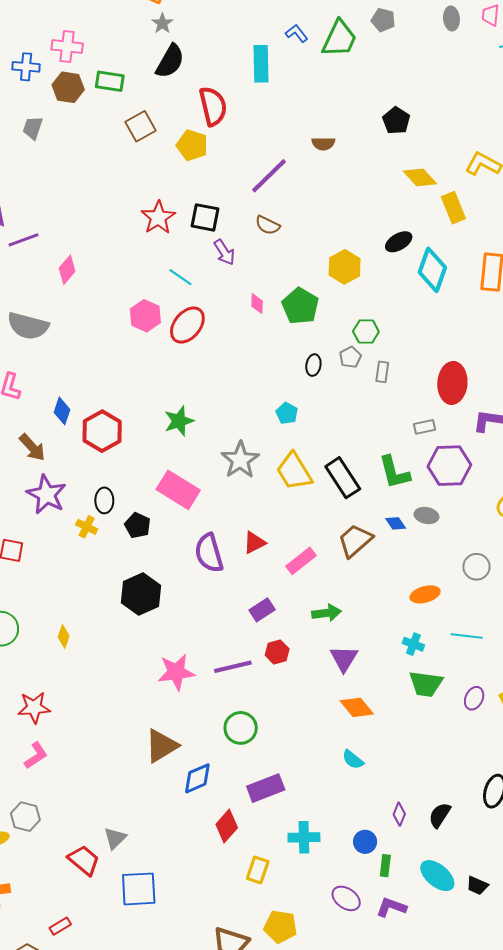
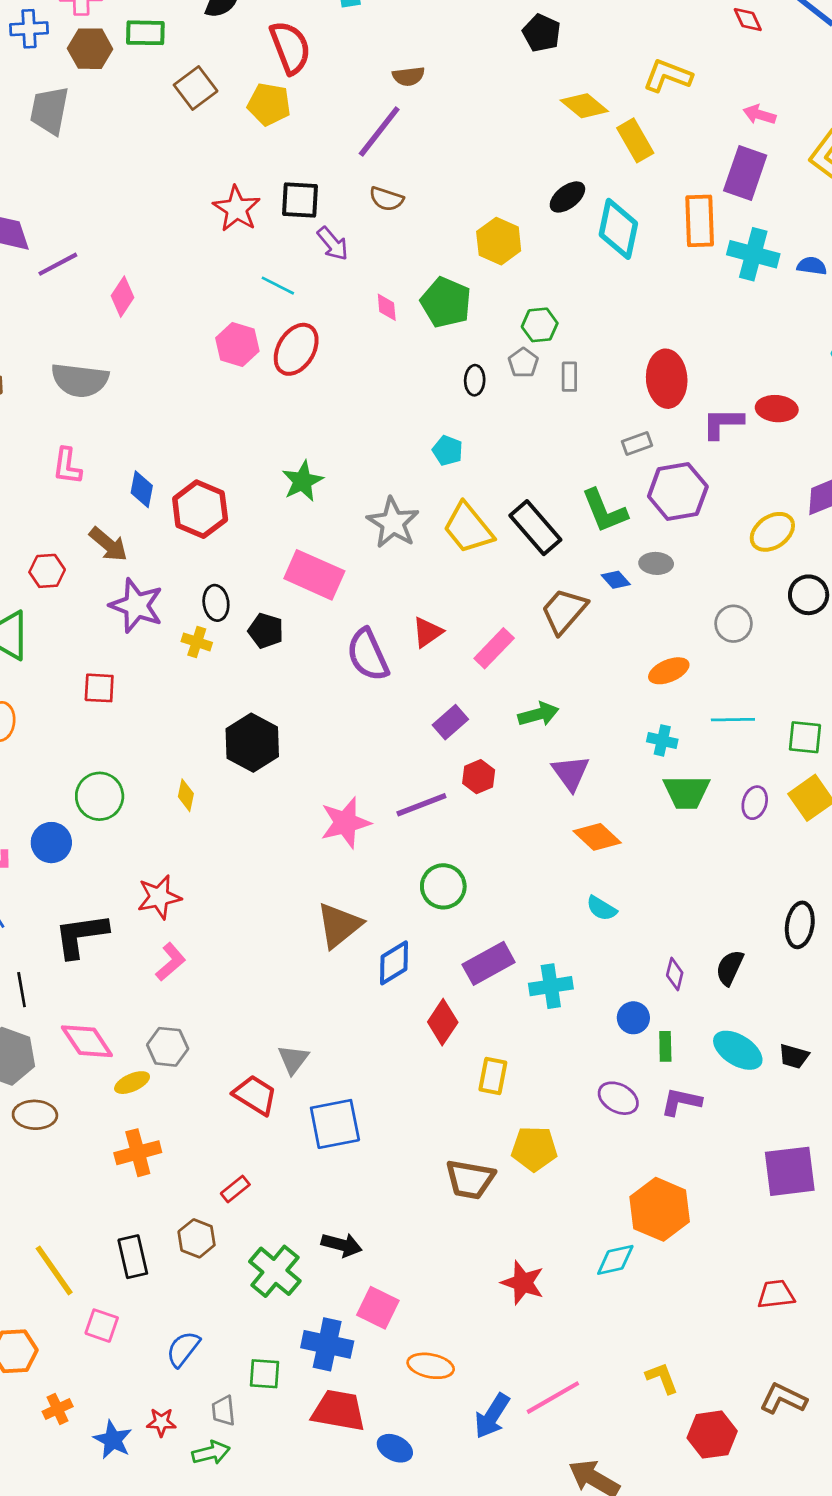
gray trapezoid: (33, 128) -> (49, 110), size x1.5
brown semicircle: (323, 144) -> (408, 76), moved
black hexagon: (141, 594) -> (252, 743), moved
cyan cross: (304, 837) -> (551, 986), moved

